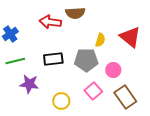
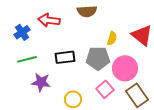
red arrow: (50, 22) -> (49, 20), moved
pink circle: (113, 70) -> (125, 68), size x1.6

